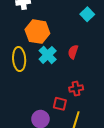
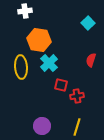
red semicircle: (73, 52) -> (91, 60), moved
red square: (60, 104) -> (61, 85), moved

